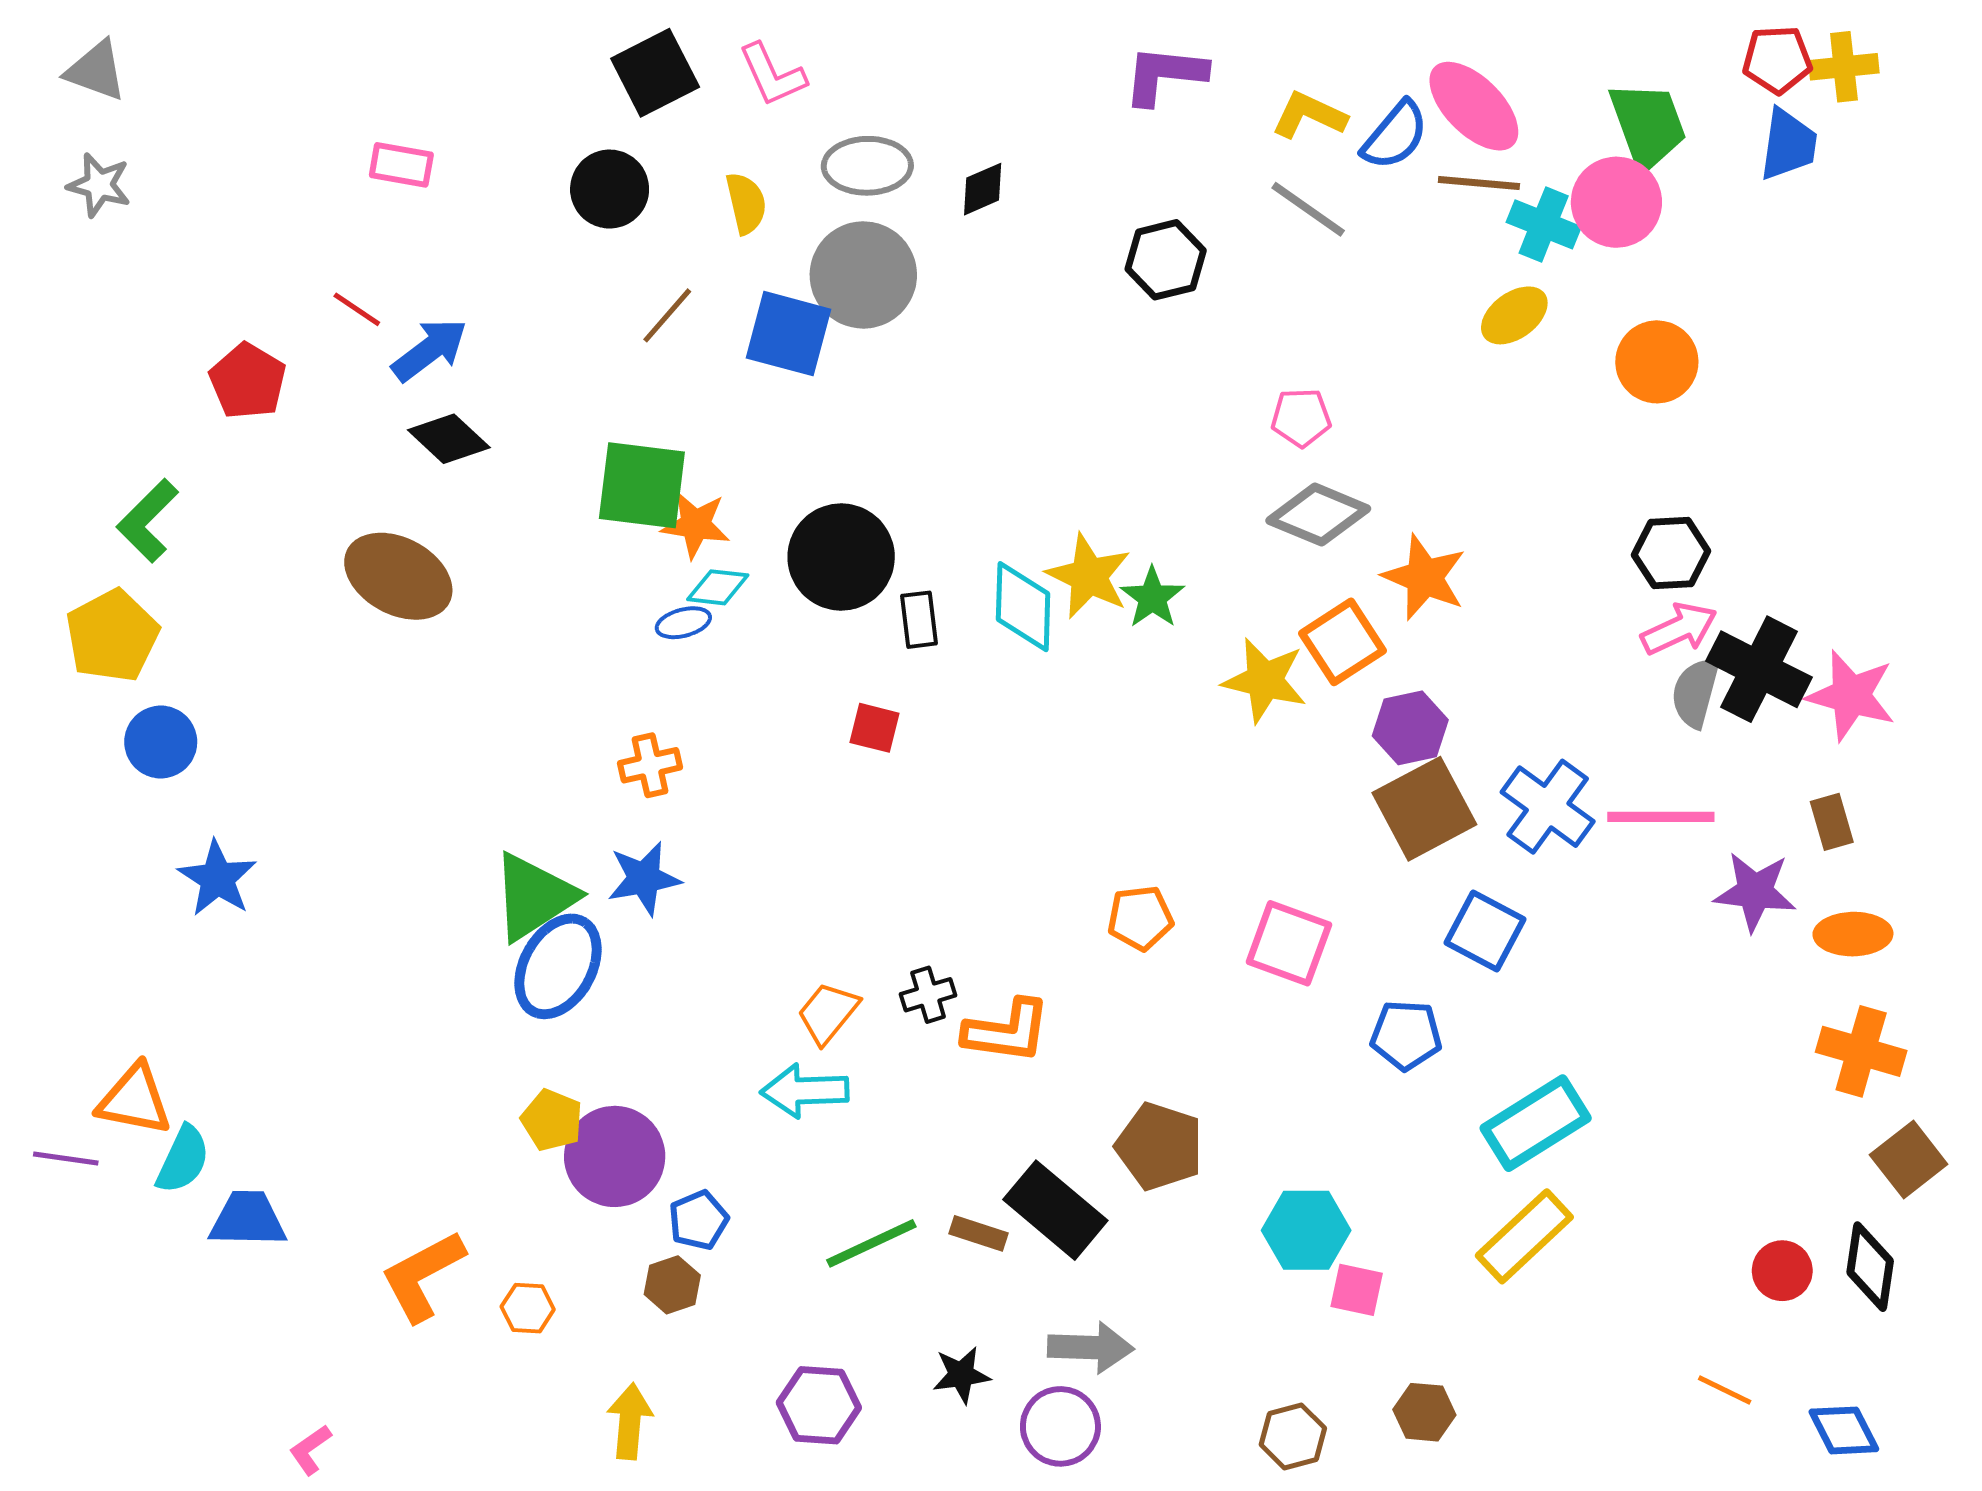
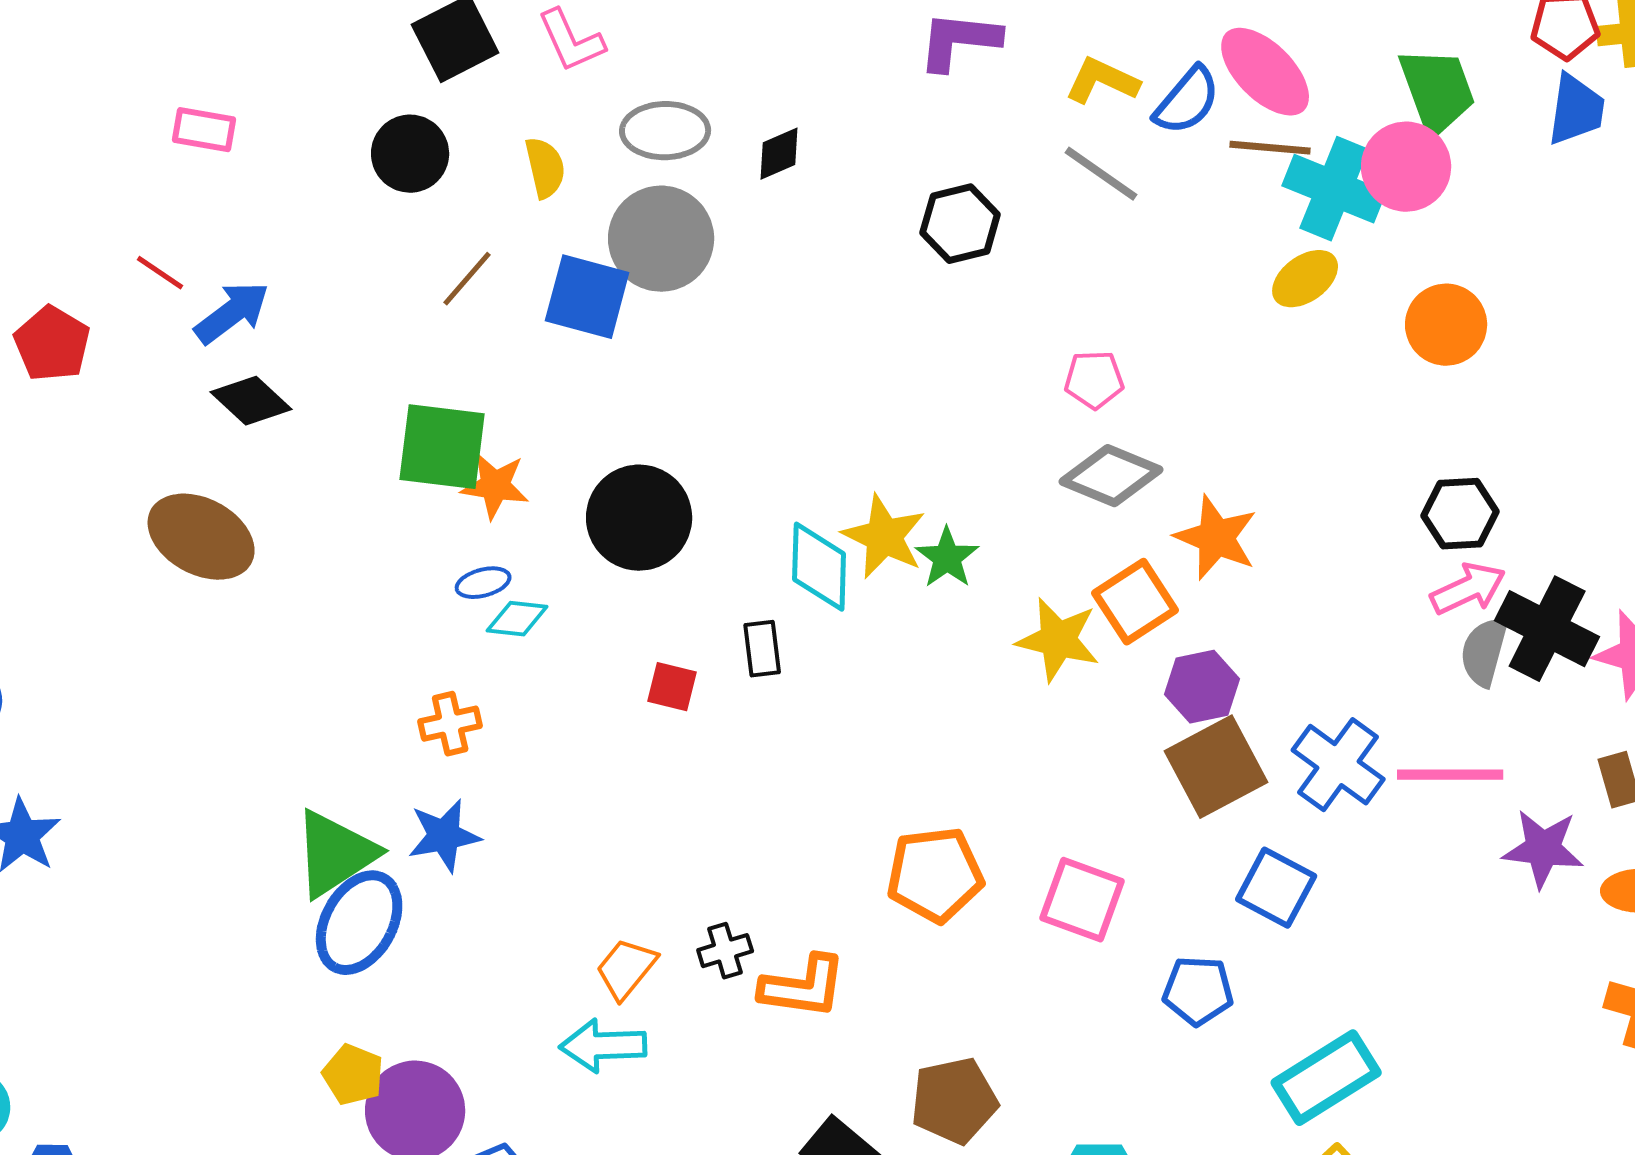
cyan cross: (1544, 224) -> (1334, 189), size x1.4
cyan diamond: (718, 587) -> (517, 619), moved
black rectangle: (919, 620) -> (762, 649), moved
orange pentagon: (1140, 918) -> (935, 875), size x1.5
brown pentagon: (1160, 1146) -> (954, 1101), turned -30

